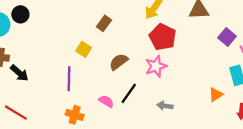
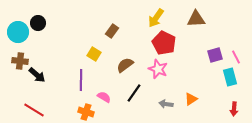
purple square: (227, 37) -> (215, 55), moved, turned 35
pink star: (156, 66) -> (158, 69), turned -30
orange triangle: (216, 95) -> (191, 99), moved
pink semicircle: (106, 101) -> (104, 97), moved

